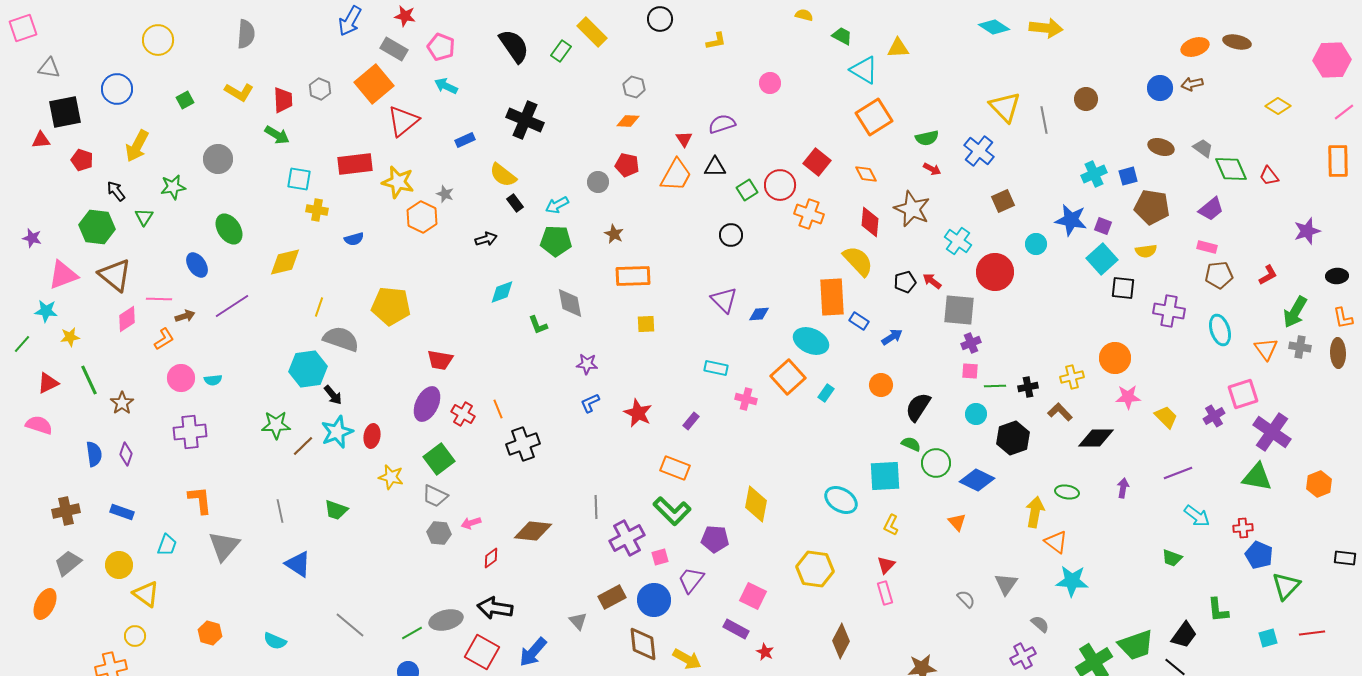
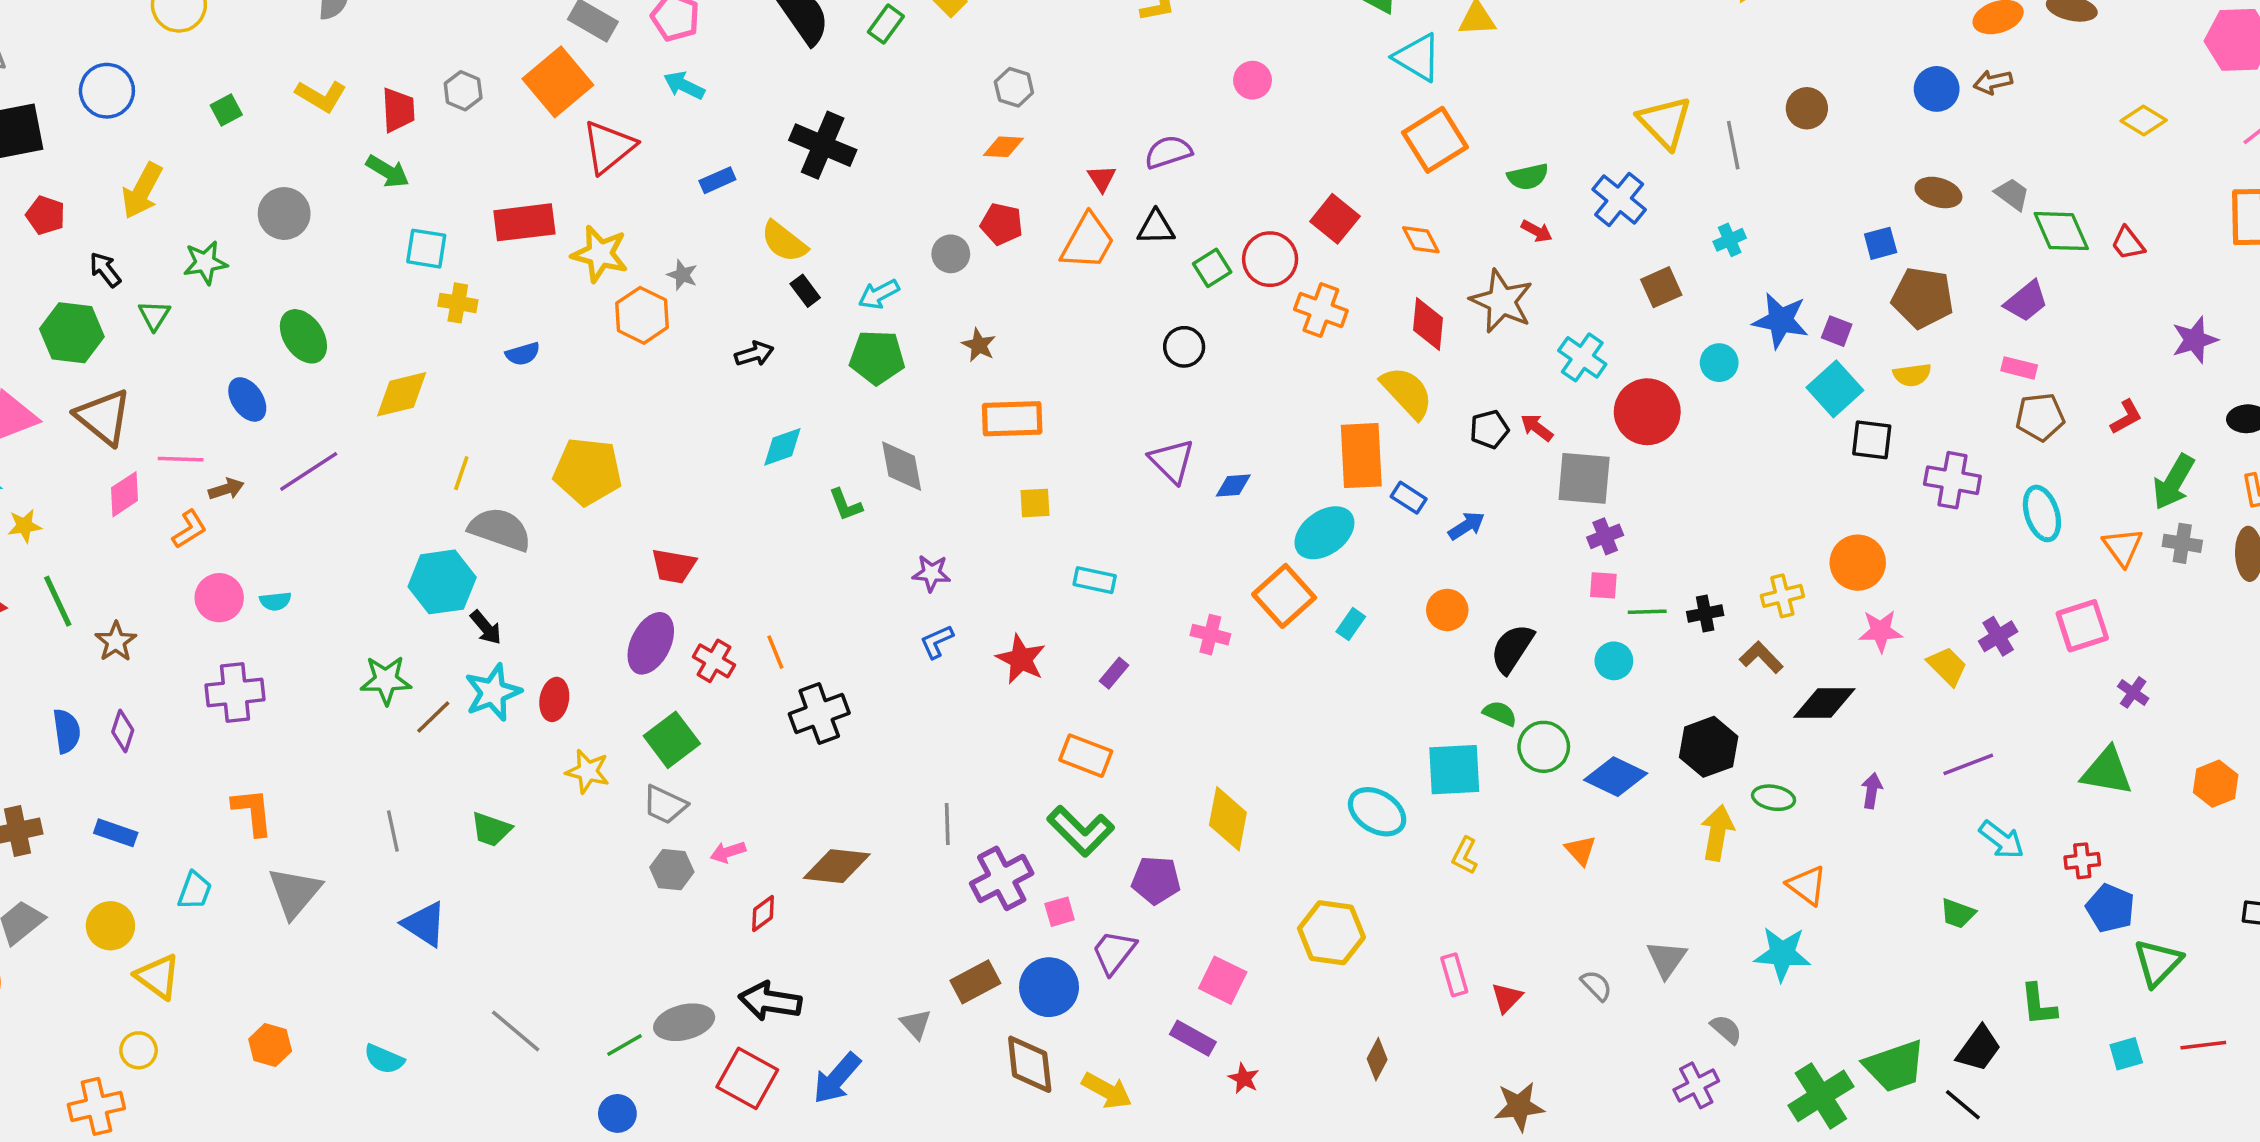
cyan cross: (1094, 174) -> (1730, 240), moved, size x0.7
cyan ellipse: (811, 341) -> (1324, 533), turned -60
cyan rectangle: (716, 368) -> (1095, 580), moved
purple cross: (1214, 416) -> (1998, 636), moved
purple cross: (1272, 432) -> (2133, 692), size x0.5
black hexagon: (1013, 438) -> (1709, 747), moved
orange triangle: (1056, 542) -> (1807, 885), moved
red triangle: (886, 565) -> (1507, 998), moved
brown diamond: (841, 641) -> (1377, 1059), size x0.7

